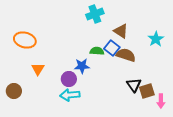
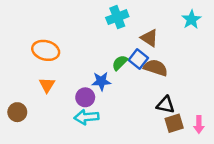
cyan star: (156, 39) -> (191, 20), moved
orange ellipse: (25, 40) -> (46, 50), moved
green semicircle: (97, 51) -> (120, 63), turned -48
black triangle: (134, 85) -> (165, 105), turned -42
brown square: (147, 91) -> (174, 123), moved

